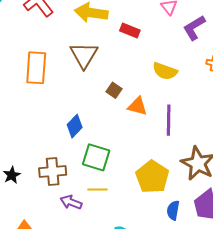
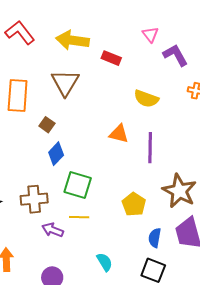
purple L-shape: (194, 28) -> (175, 55), turned 92
brown square: (114, 90) -> (47, 125), moved
yellow pentagon: (152, 177) -> (134, 204), size x0.7

